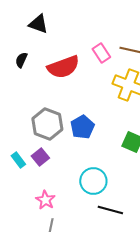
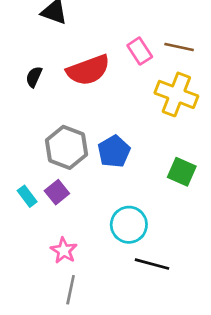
black semicircle: (21, 60) -> (34, 77), moved

